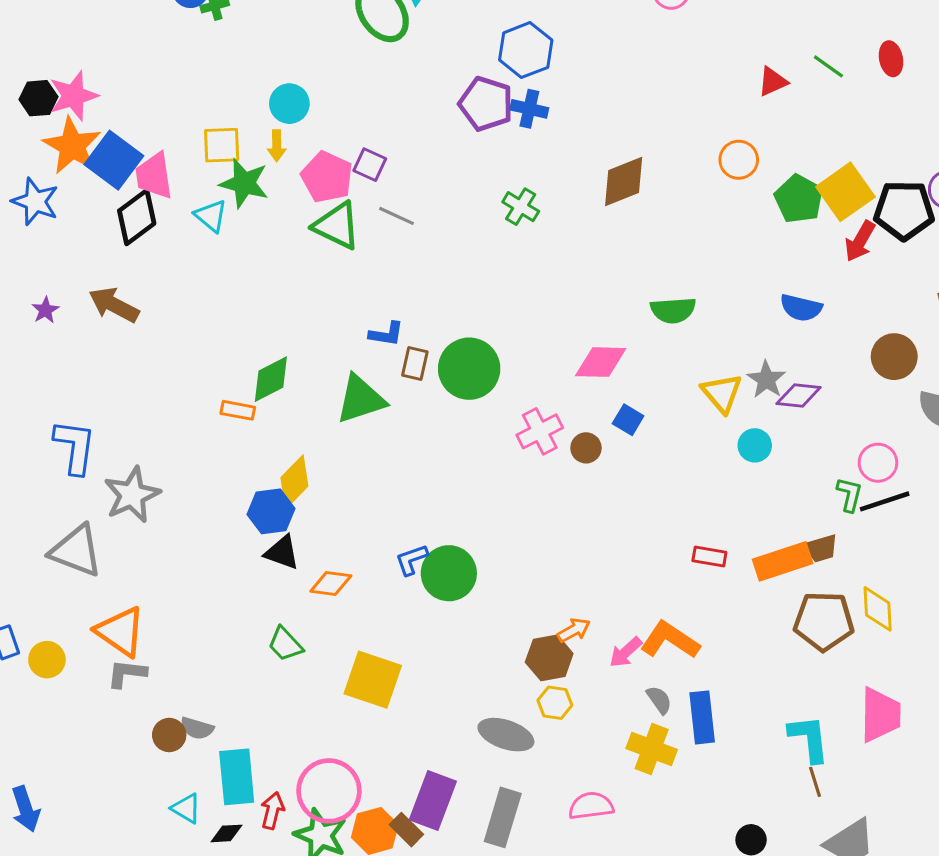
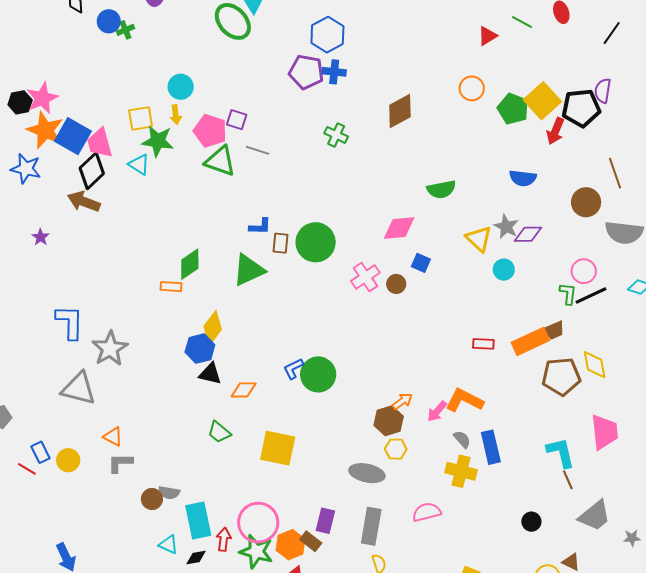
brown arrow: (114, 305) -> (84, 202), moved
orange triangle: (120, 632) -> (113, 437), size x0.6
purple rectangle: (433, 801) -> (325, 521), size x0.7

